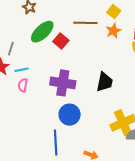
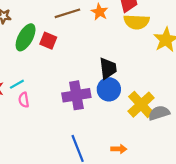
purple cross: (63, 83) -> (76, 95), moved
blue circle: (70, 115) -> (109, 89), moved

